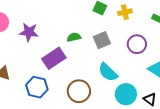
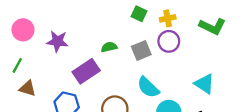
purple circle: (137, 44) -> (169, 41), moved

